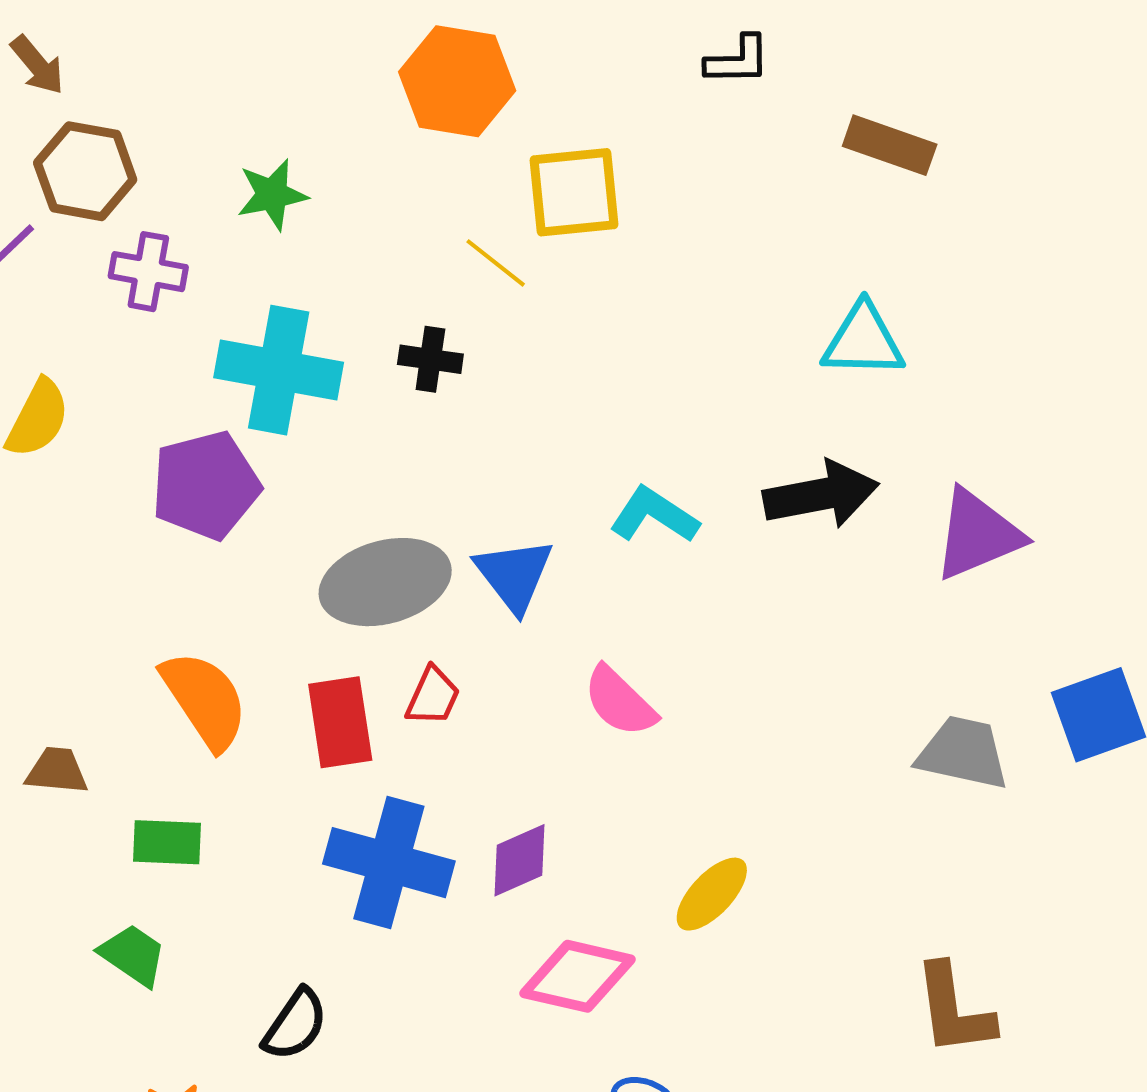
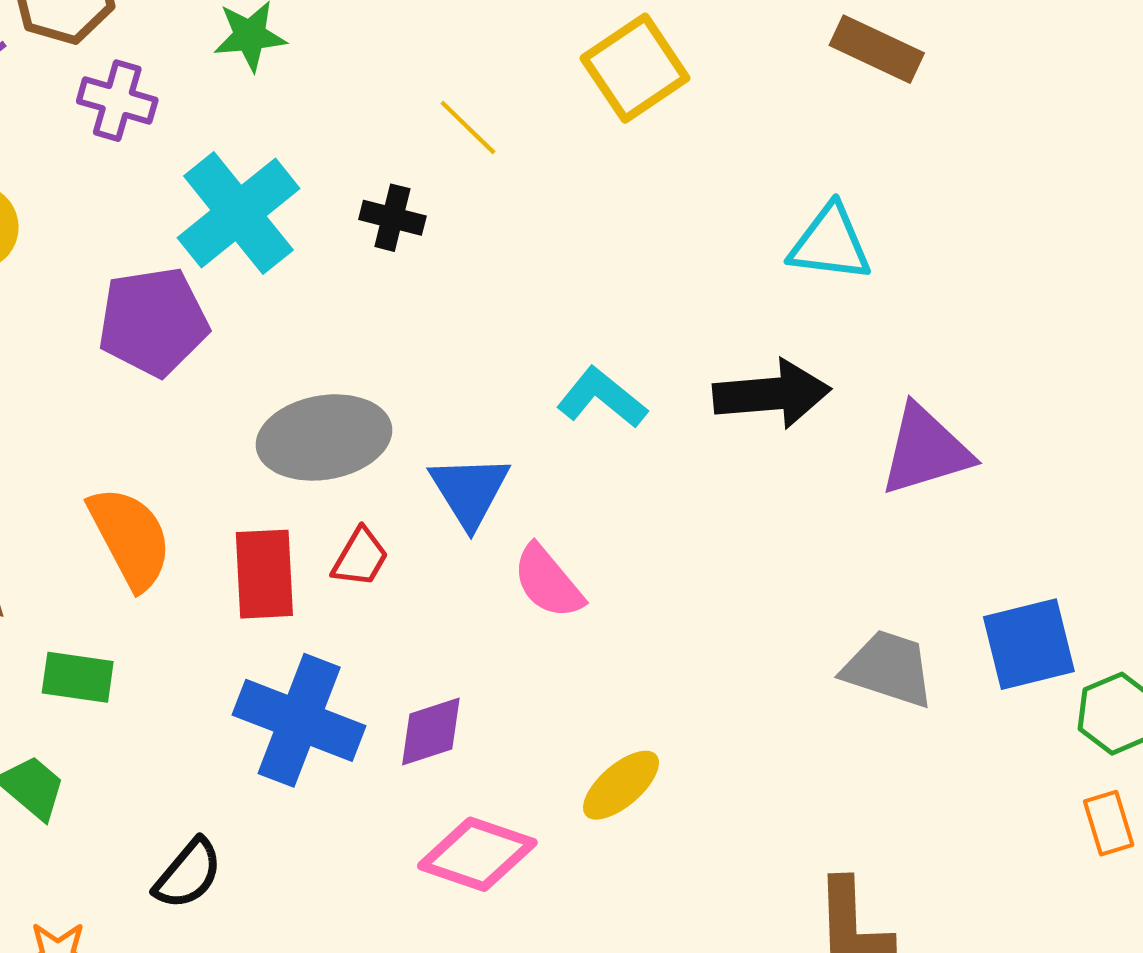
yellow square: (574, 192) -> (635, 68), moved, turned -34
cyan cross: (279, 370) -> (238, 213), turned 35
blue triangle: (514, 575) -> (470, 491), moved

